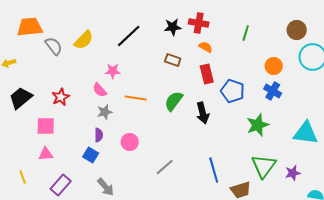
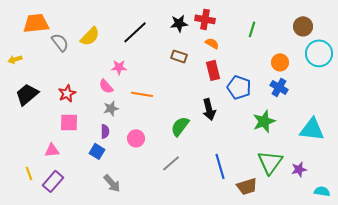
green semicircle: (174, 101) -> (180, 126), moved
pink square: (46, 126) -> (69, 122), moved
purple rectangle: (61, 185) -> (53, 181), moved

